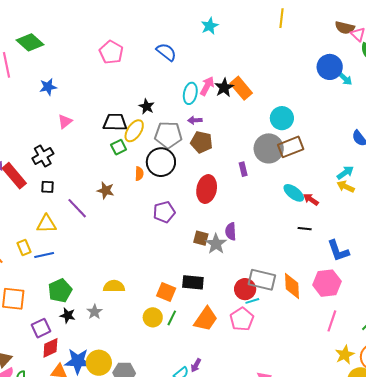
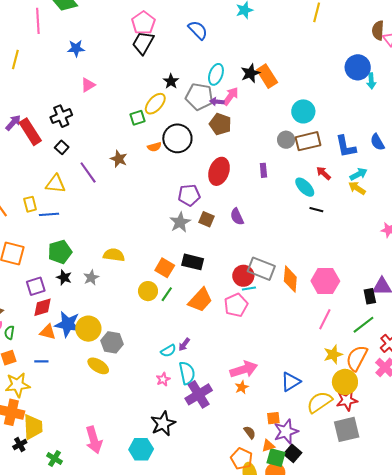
brown semicircle: (345, 28) -> (378, 30), turned 72
cyan arrow: (345, 79) -> (371, 81), turned 35
pink arrow: (207, 86) -> (231, 96), moved
black trapezoid: (115, 122) -> (143, 43), moved, turned -70
gray pentagon: (168, 135) -> (199, 97), moved
gray circle: (269, 148) -> (286, 140), size x0.6
purple rectangle: (243, 169) -> (263, 170), moved
orange semicircle: (139, 174) -> (154, 147), turned 64
black square: (48, 187) -> (62, 147), turned 32
red arrow: (311, 199) -> (323, 173), moved
purple pentagon: (164, 212) -> (189, 195), moved
black line: (305, 229) -> (316, 210), moved
purple semicircle: (231, 231) -> (237, 217), turned -30
gray star: (216, 244) -> (180, 222), moved
blue L-shape: (338, 251) -> (346, 146), moved

